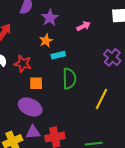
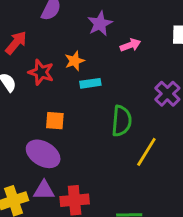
purple star: (50, 18) -> (100, 24), moved
red star: (23, 64) -> (41, 72), moved
green semicircle: (69, 79) -> (122, 121), moved

